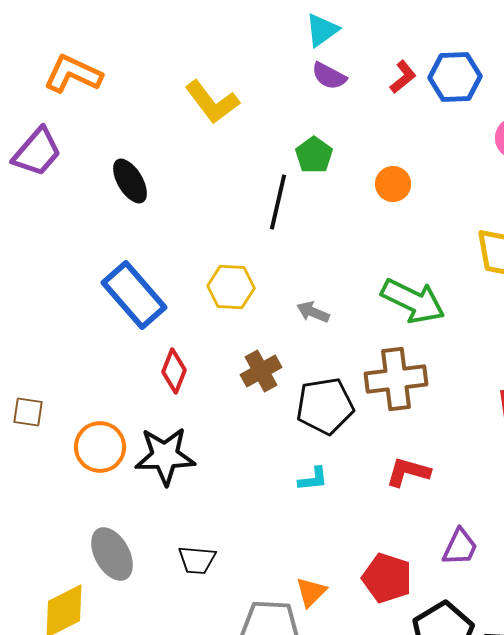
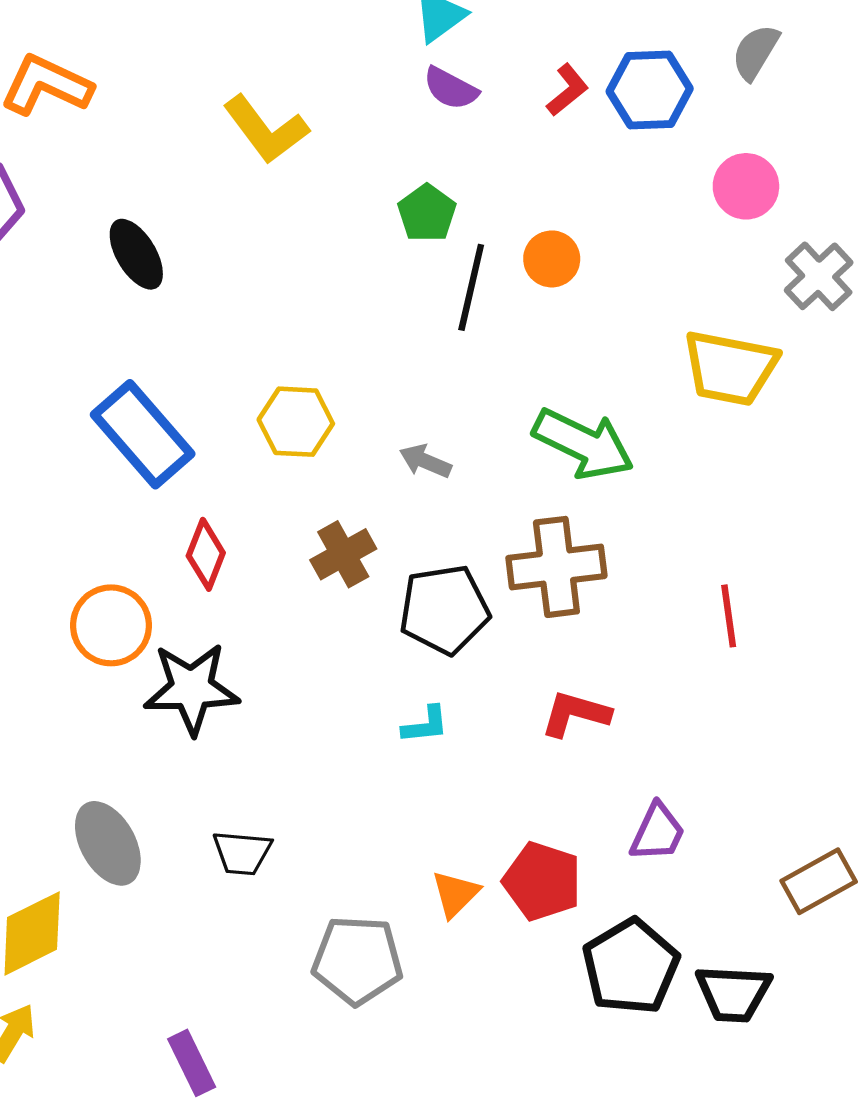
black line: (278, 202) -> (471, 287), moved
orange circle: (100, 447) -> (111, 625), moved
orange triangle: (311, 592) -> (455, 894), moved

